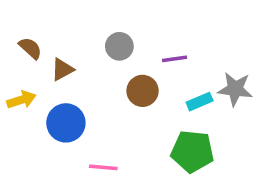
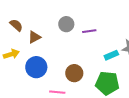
purple line: (175, 59) -> (89, 31), moved
brown circle: (143, 91) -> (74, 73), moved

